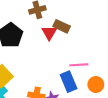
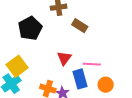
red triangle: (49, 33) -> (64, 58), moved

